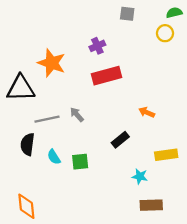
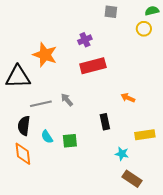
black rectangle: (120, 140) -> (105, 122), turned -63
brown rectangle: (151, 205) -> (132, 179), turned 36
orange diamond: (26, 206) -> (23, 154), moved

